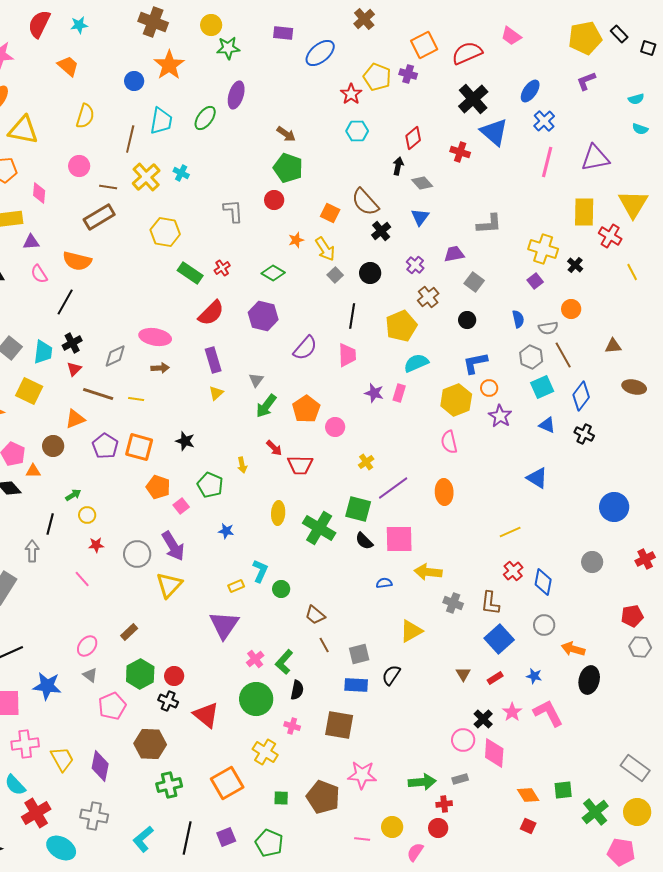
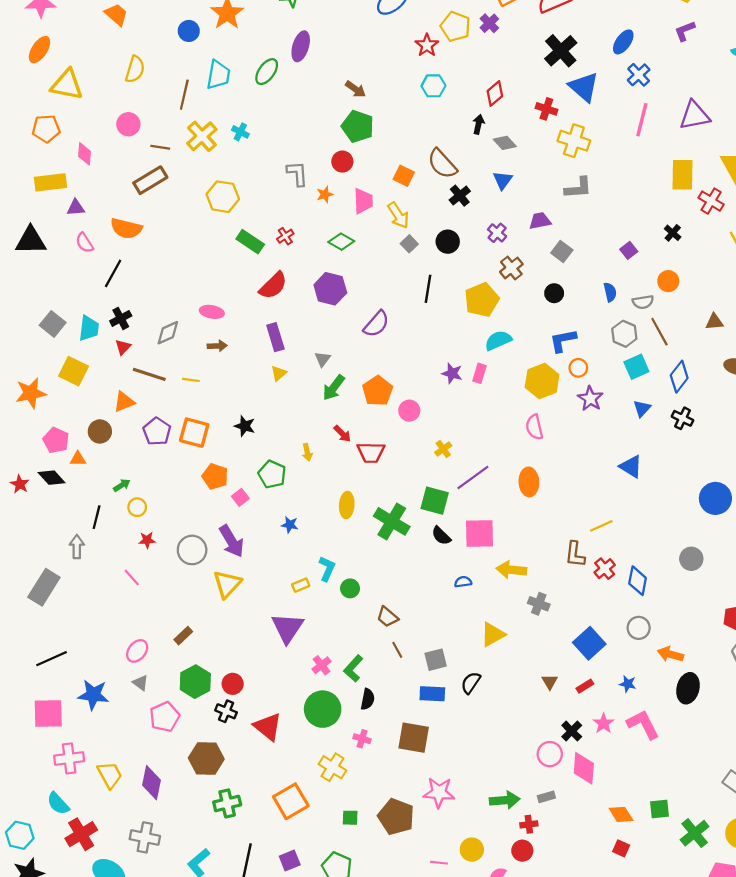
purple cross: (408, 74) -> (489, 23), turned 30
orange star: (296, 240) -> (325, 194), moved
yellow cross: (543, 249) -> (574, 141), moved
pink ellipse: (155, 337) -> (212, 312), size x0.7
pink trapezoid: (347, 355) -> (363, 201), moved
blue triangle: (547, 425) -> (642, 408), turned 48
brown L-shape: (490, 603) -> (575, 554), moved

